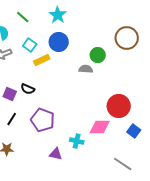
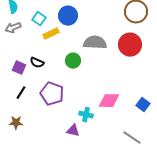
green circle: (98, 55) -> (73, 61), moved
gray semicircle: (86, 69) -> (95, 43), size x1.6
red circle: (119, 106) -> (130, 45), moved
purple triangle: (56, 154) -> (73, 131), moved

